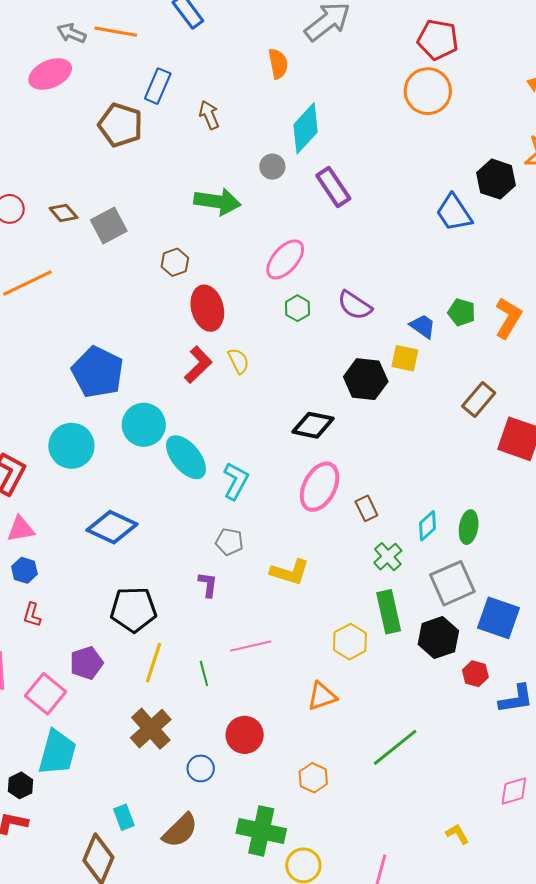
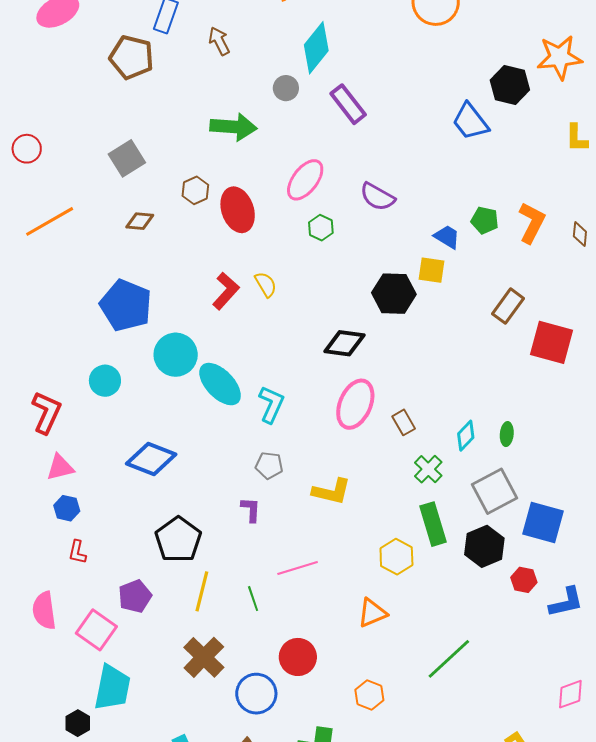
brown diamond: (63, 213) -> (140, 221), moved, turned -40
purple semicircle: (355, 305) -> (377, 197), moved
red ellipse: (207, 308) -> (238, 210), moved
cyan circle: (71, 446) -> (105, 381), size x0.7
green ellipse: (469, 527) -> (507, 434), size x0.7
black pentagon: (133, 609) -> (178, 540), turned -30
blue circle: (201, 768) -> (256, 694), size x1.5

